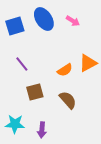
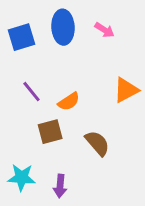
blue ellipse: (44, 19) -> (63, 27), turned 30
orange semicircle: (65, 70) -> (69, 102), moved

